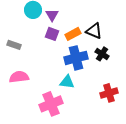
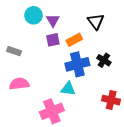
black triangle: (94, 31) -> (96, 21), moved, turned 30
purple square: (52, 34) -> (53, 40), turned -32
red cross: (109, 93) -> (111, 100), turned 30

